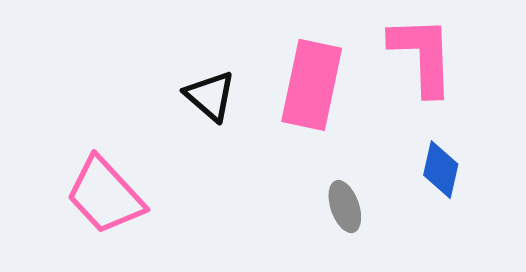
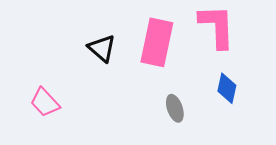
pink trapezoid: (105, 195) -> (45, 102), size x0.7

